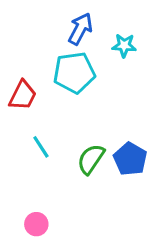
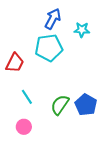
pink circle: (36, 224) -> (24, 127), moved

